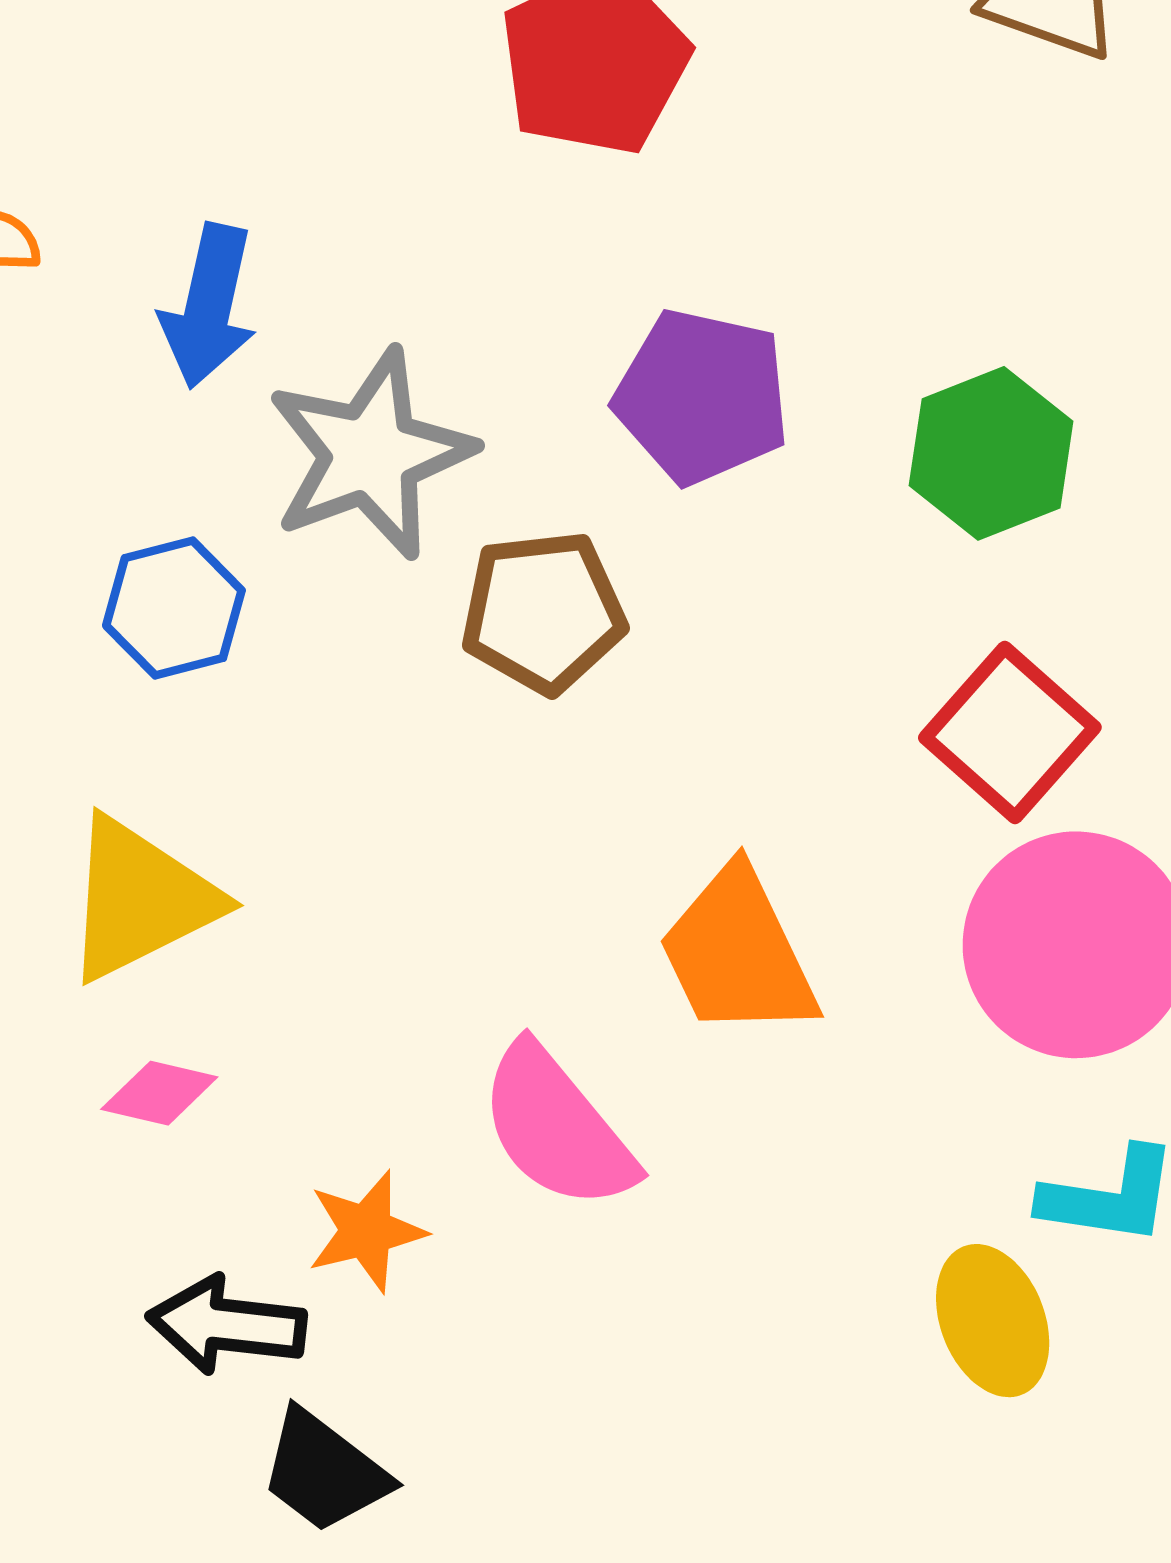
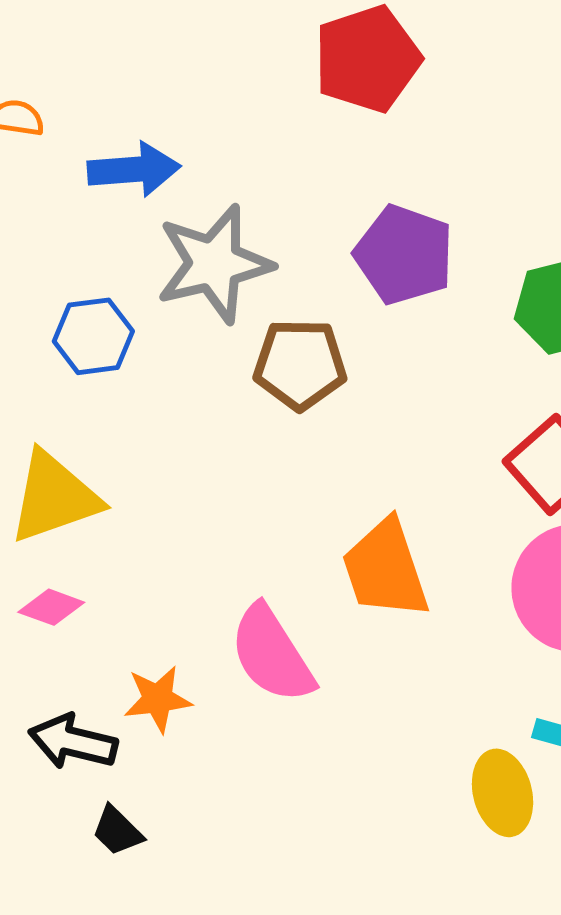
blue arrow: (209, 306) -> (134, 170), turned -114
black trapezoid: (324, 1471) -> (117, 831), size x0.7

